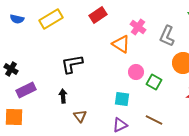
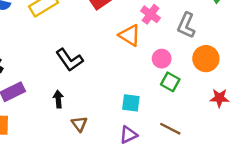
black L-shape: (72, 64) -> (69, 60), turned -115
pink circle: (136, 72) -> (162, 59), moved

